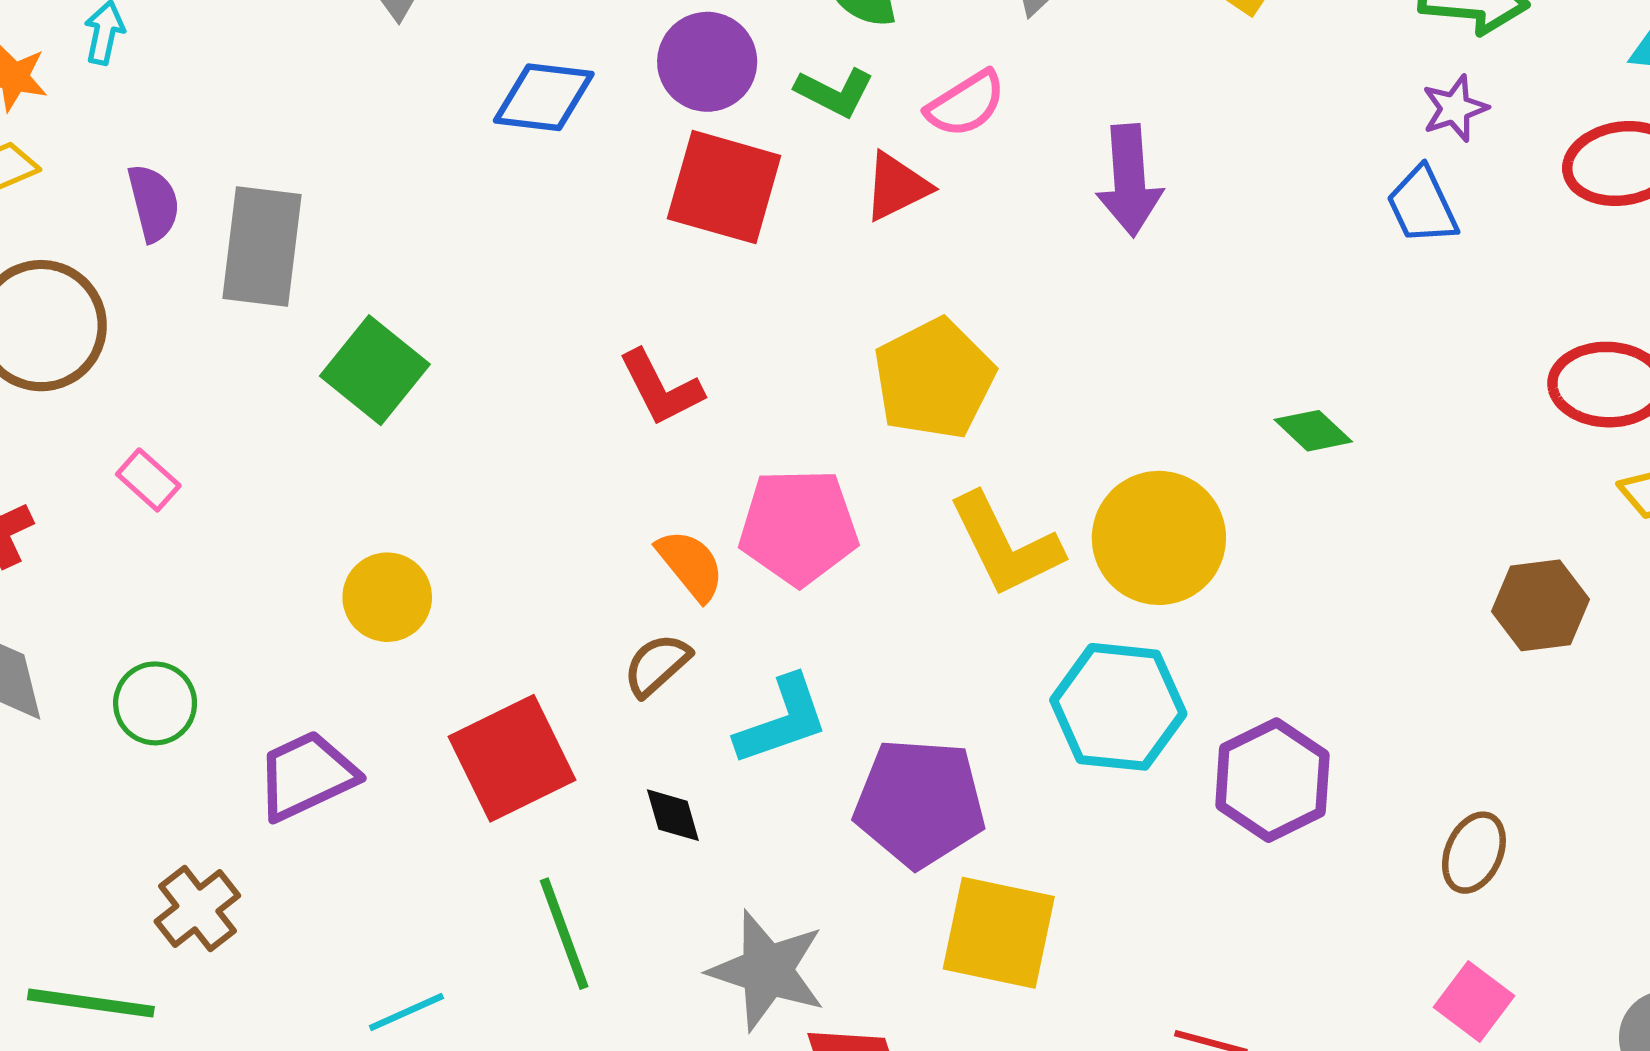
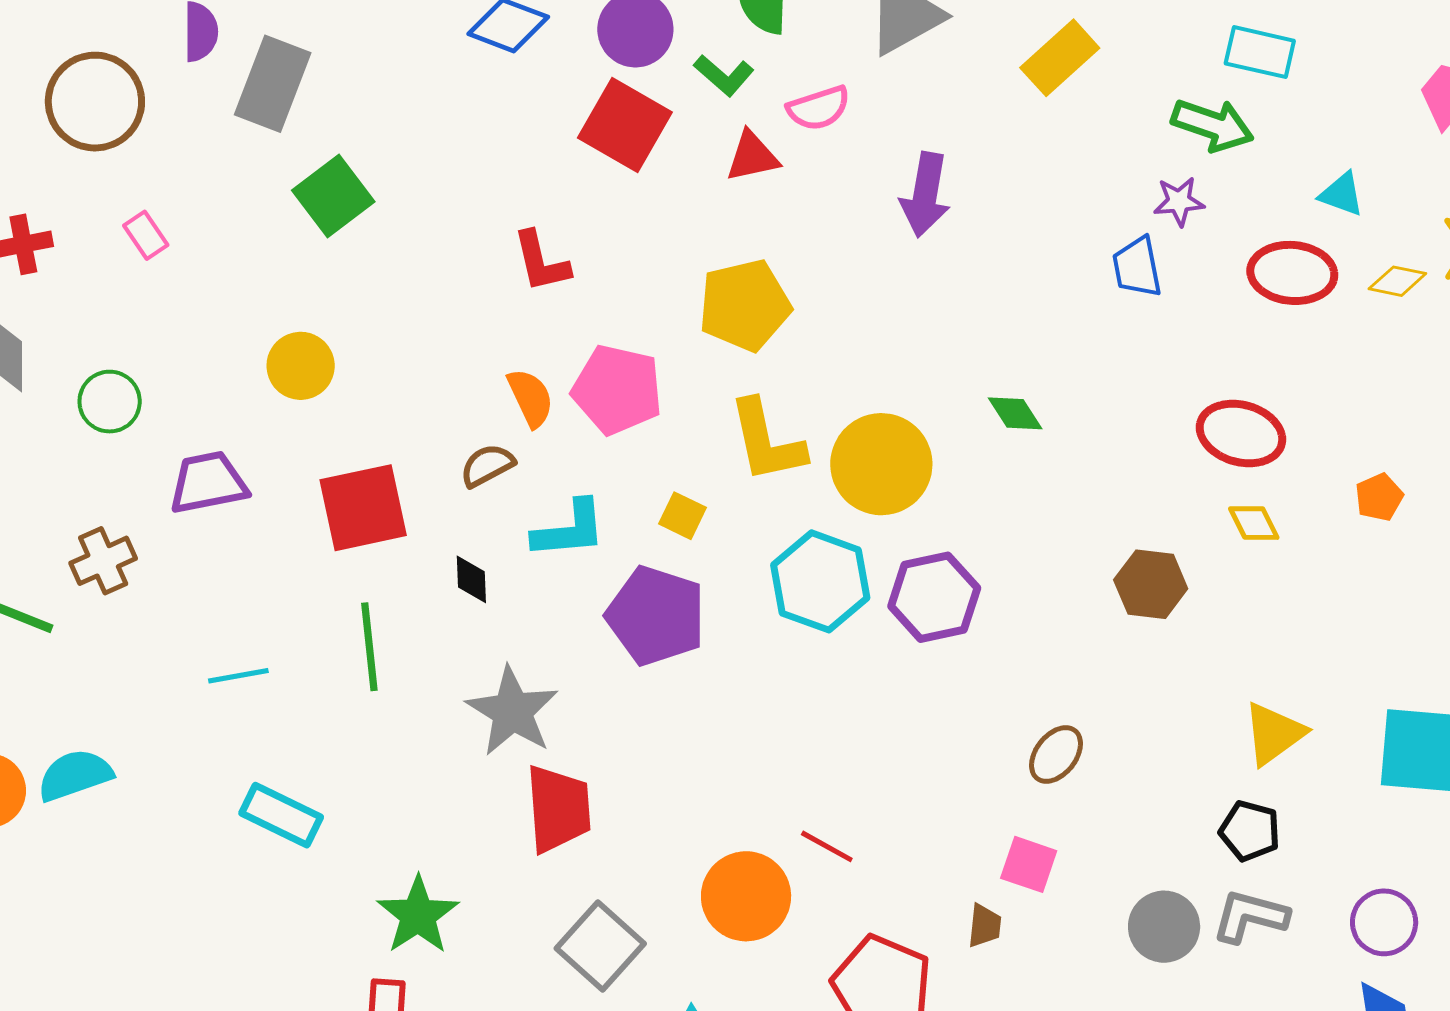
purple hexagon: (1272, 780) -> (934, 597), moved
yellow square: (999, 933) -> (682, 516), moved, size x0.5
pink square: (1474, 1001) -> (1029, 864), turned -32

